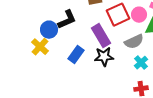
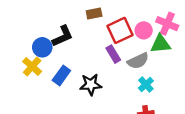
purple rectangle: (101, 36) -> (113, 54), moved, size x0.7
blue rectangle: (76, 55) -> (61, 75), moved
black star: (104, 57) -> (91, 84), moved

